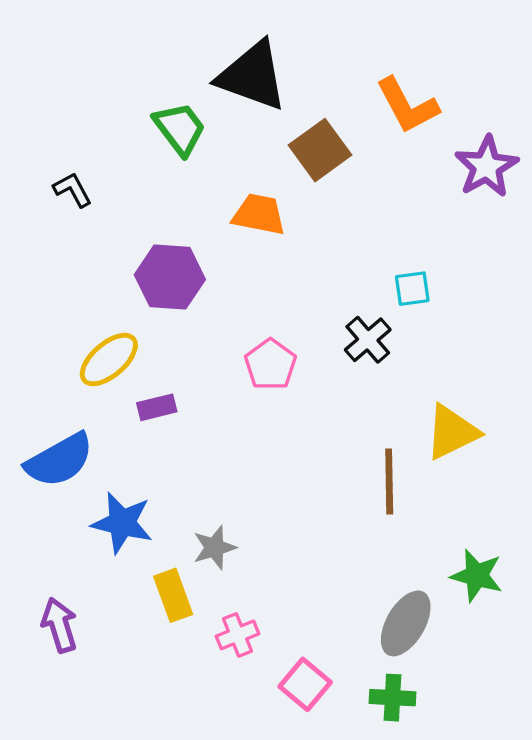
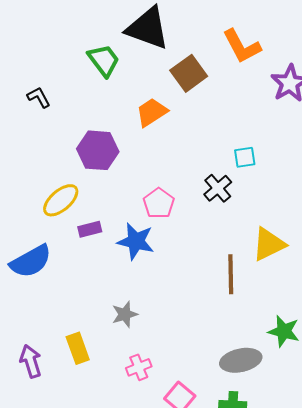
orange trapezoid: (259, 214) -> (152, 112), turned -44
blue star: (122, 523) -> (136, 241), moved
yellow rectangle: (173, 595) -> (78, 348), moved
gray ellipse: (406, 623) -> (241, 360), turned 48

